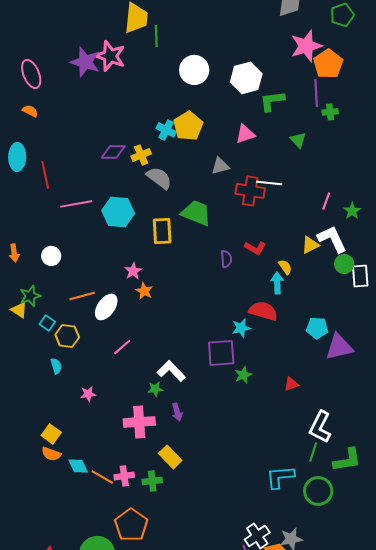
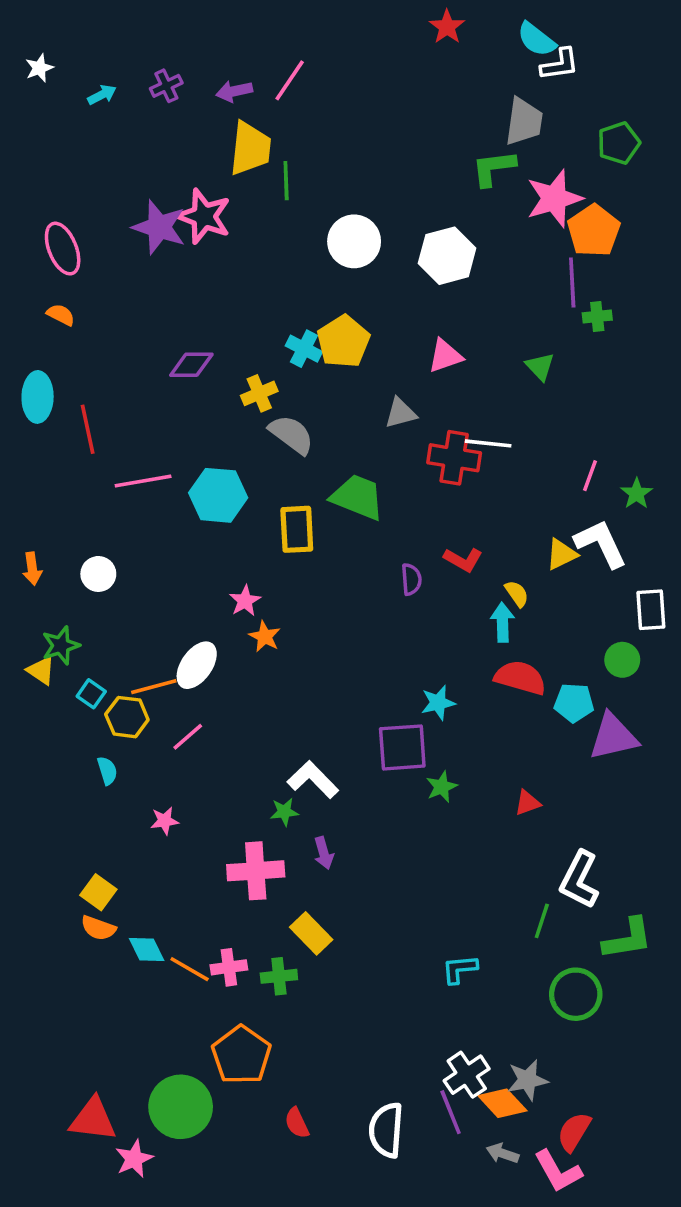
green L-shape: (272, 101) -> (494, 168), moved
purple diamond: (113, 152) -> (191, 365), moved
green circle: (344, 264) -> (622, 660), moved
orange line: (82, 296) -> (154, 687), moved
red semicircle: (263, 311) -> (520, 678), moved
pink line: (122, 347) -> (188, 737), moved
green line: (313, 452) -> (542, 921), moved
cyan L-shape: (280, 477) -> (460, 969), moved, size x0.7

